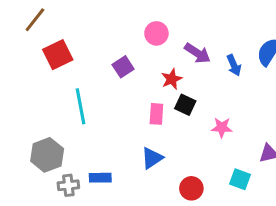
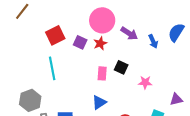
pink circle: (156, 33) -> (102, 20), size x1.6
red square: (58, 55) -> (55, 35), moved
purple square: (123, 67) -> (80, 42), turned -32
red star: (172, 79) -> (100, 43), moved

